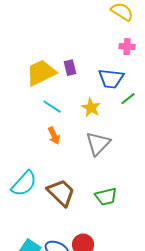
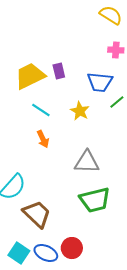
gray triangle: (98, 144) -> (87, 162), moved, turned 48
brown trapezoid: (61, 193) -> (37, 214), moved
green trapezoid: (106, 197) -> (95, 200), size x1.4

